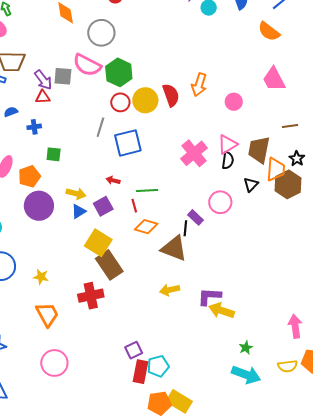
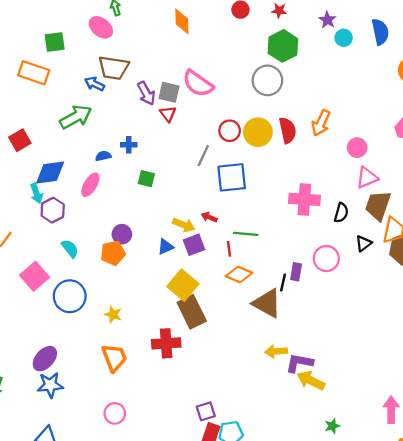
gray circle: (101, 33) -> (267, 80), moved
green hexagon: (119, 72) -> (283, 46), moved
red triangle: (43, 97) -> (168, 114), moved, turned 49
blue semicircle: (11, 112) -> (103, 156), moved
pink triangle: (227, 144) -> (367, 178), moved
pink cross: (194, 153) -> (304, 199), turned 36
orange pentagon: (29, 176) -> (113, 253), moved
yellow arrow: (76, 194) -> (184, 225), moved
purple circle: (39, 206) -> (122, 234), size x0.6
purple rectangle: (195, 217) -> (296, 272), turned 49
yellow arrow: (170, 290) -> (276, 351), moved
pink circle: (54, 363) -> (115, 413), size x0.7

